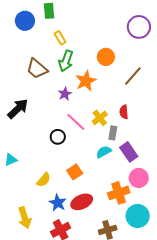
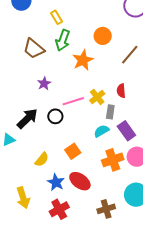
purple star: (65, 94) -> (44, 83), moved
black arrow: (18, 109) -> (27, 119), moved
pink line: (76, 122) -> (73, 101), turned -60
orange cross: (119, 193) -> (113, 160), moved
red ellipse: (82, 202) -> (80, 181), turned 60

